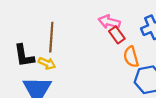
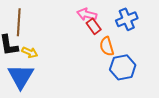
brown line: (51, 37) -> (19, 22), moved

